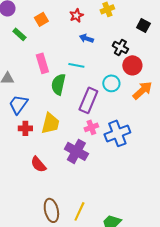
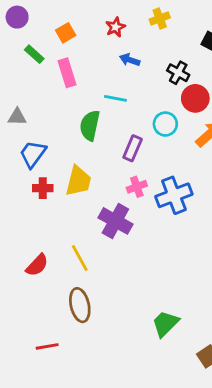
pink rectangle: (42, 63) -> (67, 73), moved
purple rectangle: (88, 100) -> (133, 148), size x0.7
red semicircle: (38, 164) -> (37, 265), moved, turned -96
yellow line: (79, 211) -> (80, 258), moved, turned -54

